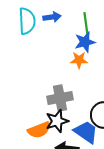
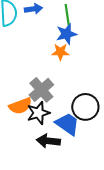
gray cross: (60, 98) -> (41, 90), turned -30
orange semicircle: (39, 130) -> (20, 106), moved

